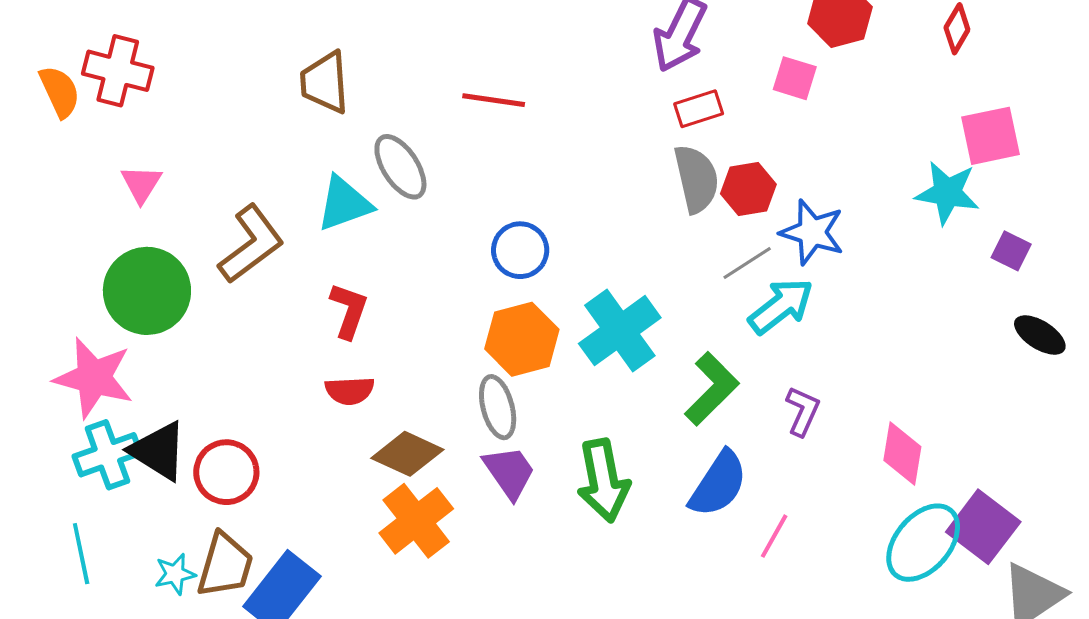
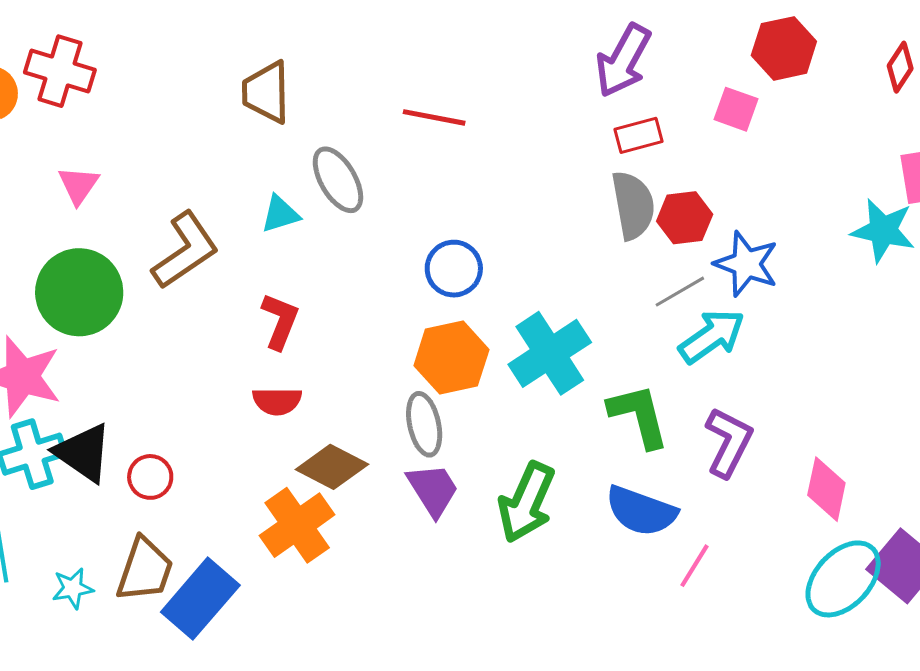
cyan triangle: (344, 204) -> (280, 214), size x0.7
green L-shape: (712, 389) -> (639, 416), turned -62
purple L-shape: (803, 411) -> (729, 442), size x1.4
red circle: (226, 472) -> (150, 477), size x0.7
green arrow: (603, 480) -> (526, 502), turned 32
blue semicircle: (718, 484) -> (641, 511), turned 74
orange cross: (416, 521) -> (297, 525), moved
cyan star: (175, 574) -> (73, 588), moved

